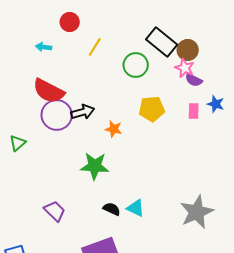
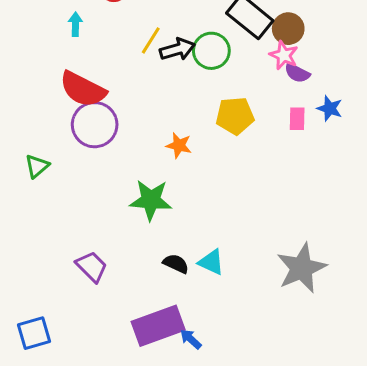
cyan arrow: (44, 47) -> (75, 24), turned 84
yellow line: (95, 47) -> (151, 40), moved
black arrow: (83, 112) -> (177, 49), moved

